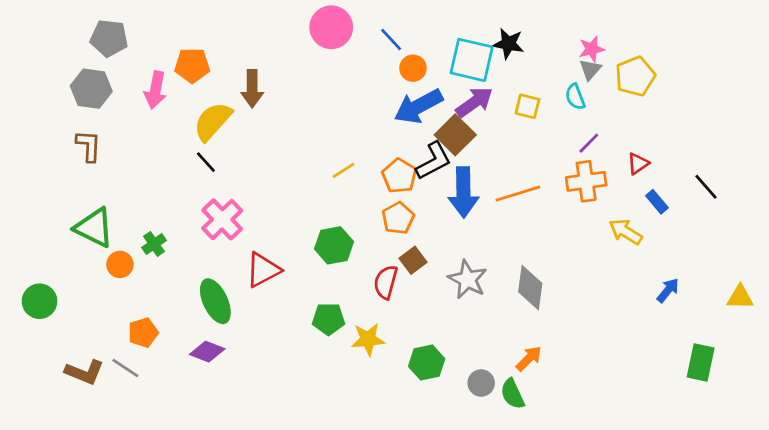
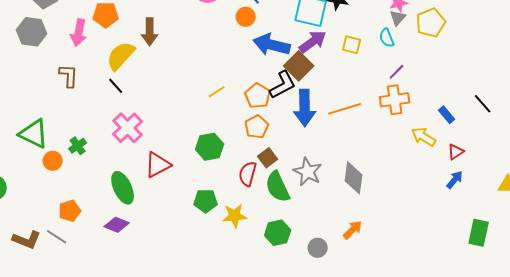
orange circle: (413, 68) -> (246, 17), moved
blue arrow: (418, 106) -> (272, 45), turned 42
brown L-shape: (89, 146) -> (69, 76), moved
red triangle: (638, 164) -> (456, 152), moved
green semicircle: (512, 394) -> (278, 187), moved, size x1.4

